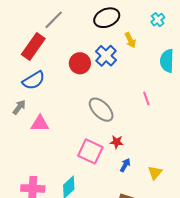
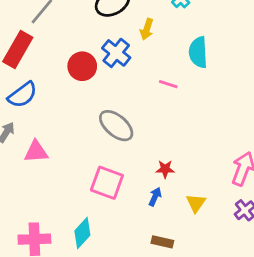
yellow arrow: (130, 40) -> (147, 29), turned 49
pink line: (146, 98) -> (168, 84), moved, turned -48
red star: (117, 142) -> (165, 169), moved

